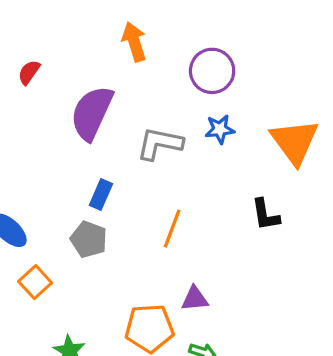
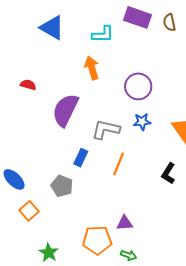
red semicircle: (29, 72) -> (28, 85), turned 70
blue rectangle: (101, 195) -> (81, 158), moved
black L-shape: (265, 215) -> (168, 174), turned 40
orange line: (172, 229) -> (119, 164), moved

